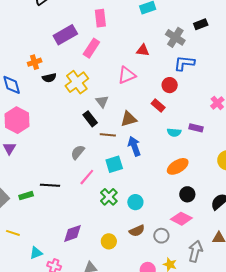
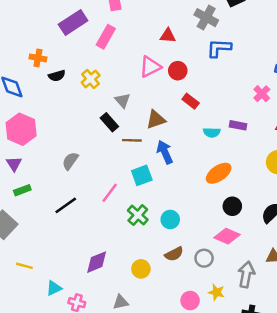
orange cross: (35, 62) -> (38, 58), turned 32
yellow cross: (77, 82) -> (91, 79), size x0.7
red circle: (170, 85) -> (178, 71), moved
gray semicircle: (78, 152) -> (70, 161), moved
black line: (50, 185) -> (66, 205), turned -36
green rectangle: (26, 196) -> (22, 190), moved

